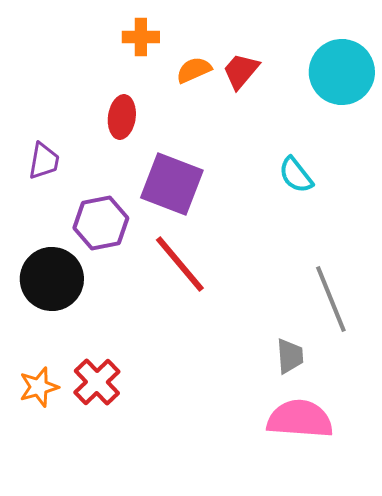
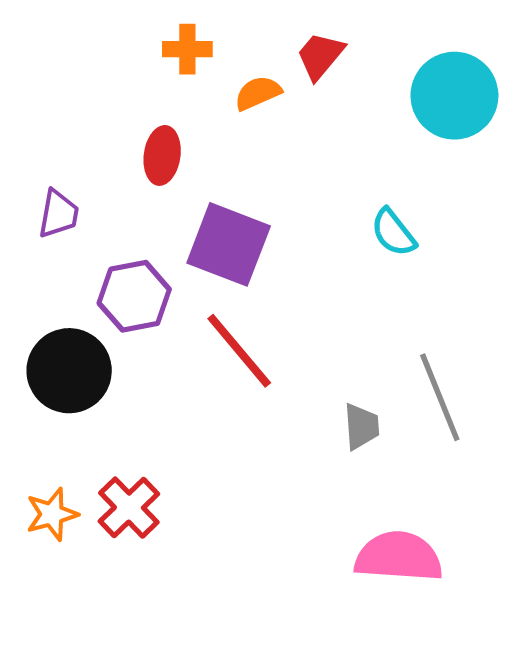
red trapezoid: (241, 71) -> (320, 56), moved
gray trapezoid: (290, 356) -> (361, 427), moved

